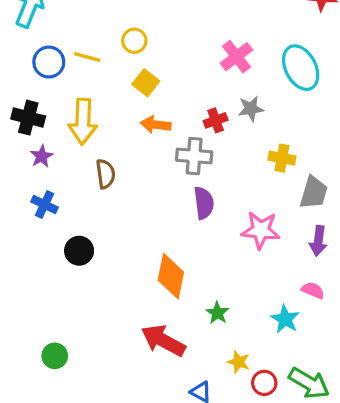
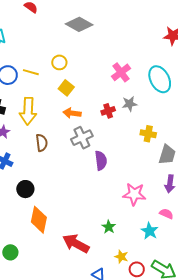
gray cross: (194, 156) -> (82, 138), moved, turned -30
pink star: (261, 230) -> (134, 194), moved
orange diamond: (171, 276) -> (39, 220), moved

